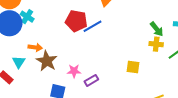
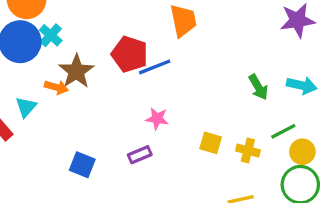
yellow cross: (156, 44) -> (248, 150), moved
brown star: (47, 61) -> (76, 71), moved
pink star: (74, 71) -> (157, 119), moved

